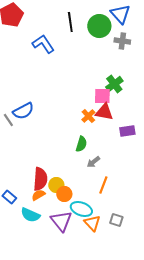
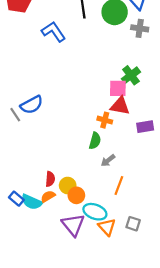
orange cross: (88, 116) -> (105, 120), moved, turned -32
red semicircle: (40, 179) -> (50, 179), size x0.6
cyan semicircle: (30, 215) -> (32, 202), moved

